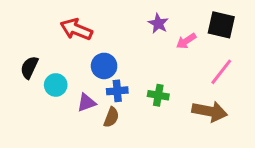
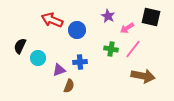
blue circle: (104, 66) -> (77, 30), moved
pink line: (221, 72) -> (133, 49), moved
green cross: (158, 95) -> (111, 49), moved
brown semicircle: (111, 117) -> (69, 86), moved

